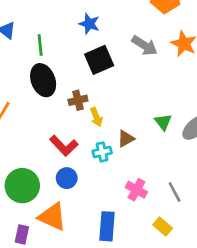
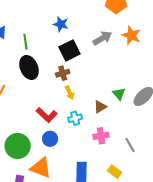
gray arrow: (145, 46) -> (102, 38), turned -60
brown cross: (78, 100) -> (63, 73), moved
brown triangle: (126, 139) -> (100, 107), moved
pink cross: (136, 190) -> (101, 136), moved, turned -35
yellow rectangle: (163, 226) -> (115, 172), moved

